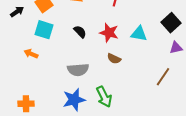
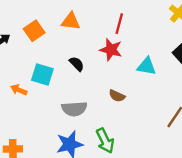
cyan square: (44, 30) -> (42, 74), moved
red star: (109, 33) -> (111, 50), moved

